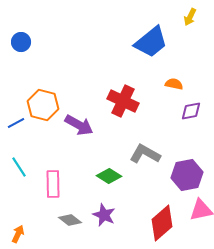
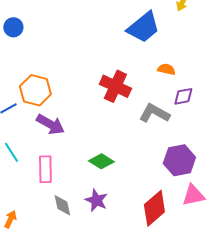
purple arrow: (79, 125) -> (50, 124), moved
gray L-shape: (145, 154) -> (154, 113), moved
gray diamond: (70, 220) -> (62, 205), turned 40

